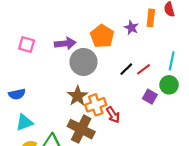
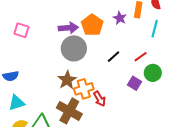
purple arrow: (65, 43) -> (68, 28), moved
cyan line: (172, 61) -> (155, 29), moved
red line: (144, 69) -> (141, 57), moved

